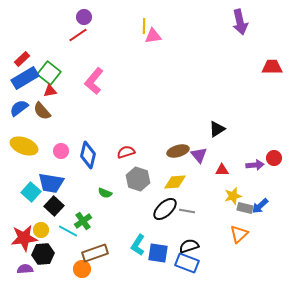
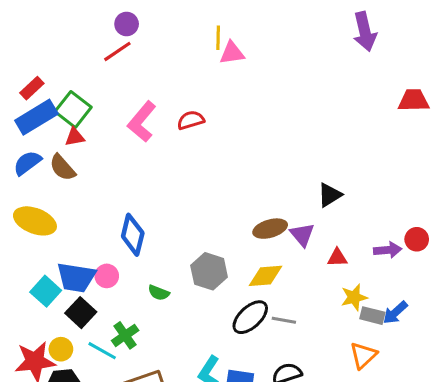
pink circle: (61, 151) -> (107, 276), moved
red semicircle: (126, 152) -> (191, 120), moved

